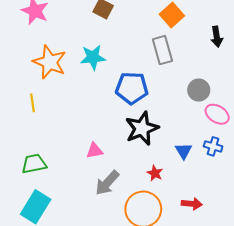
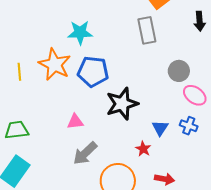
orange star: (50, 62) -> (55, 64), moved
blue pentagon: (132, 88) -> (93, 72), moved
red star: (155, 173) -> (143, 149), moved

